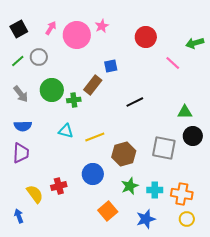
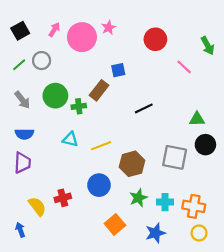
green arrow: (195, 43) -> (208, 46), turned -102

